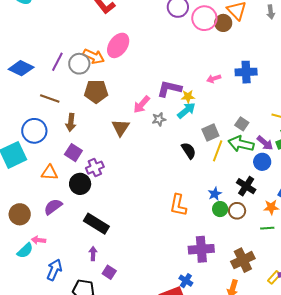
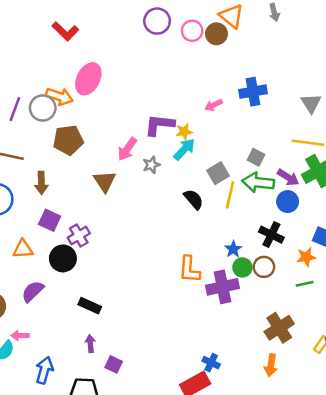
pink circle: (204, 18) -> (192, 31), size x0.7
black rectangle: (96, 224) -> (90, 306), size x0.7
purple cross: (201, 249) -> (222, 287), moved

